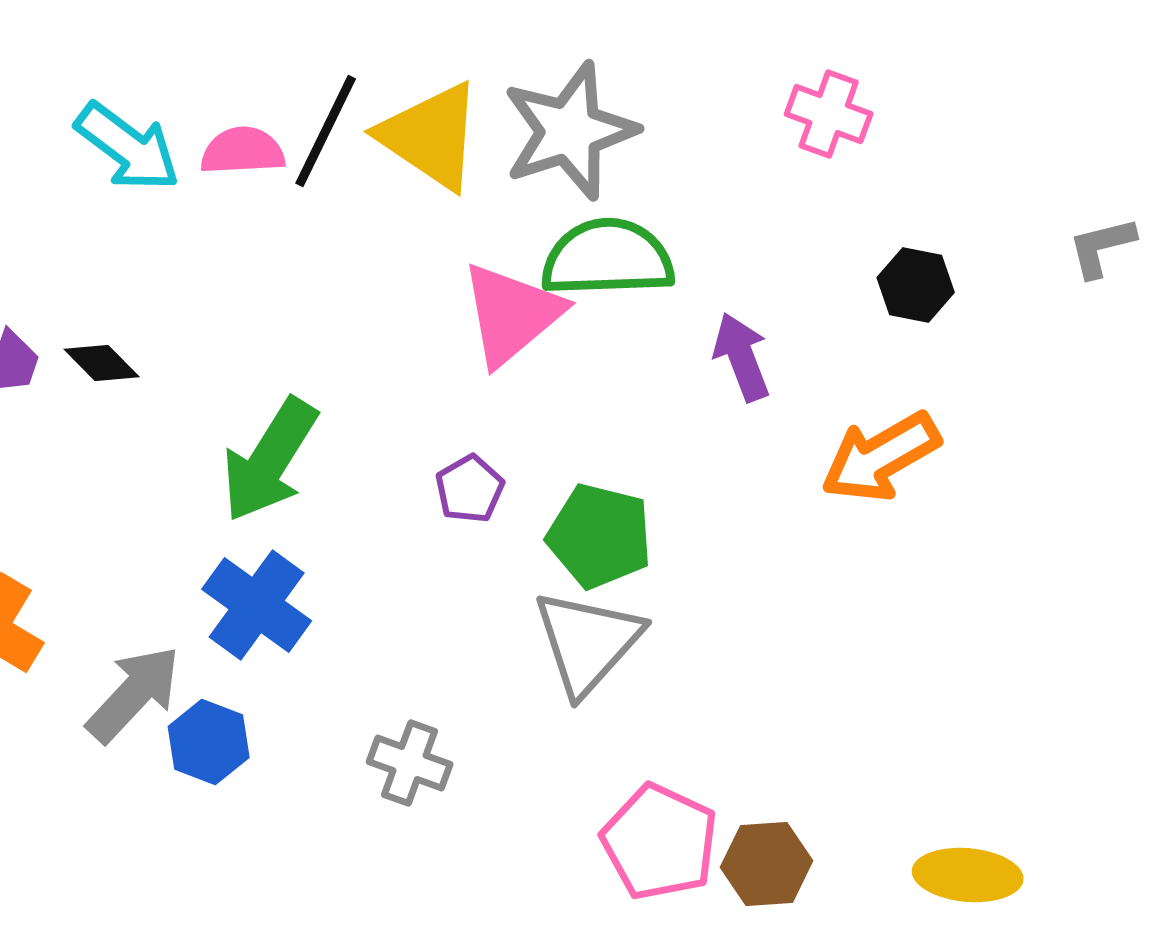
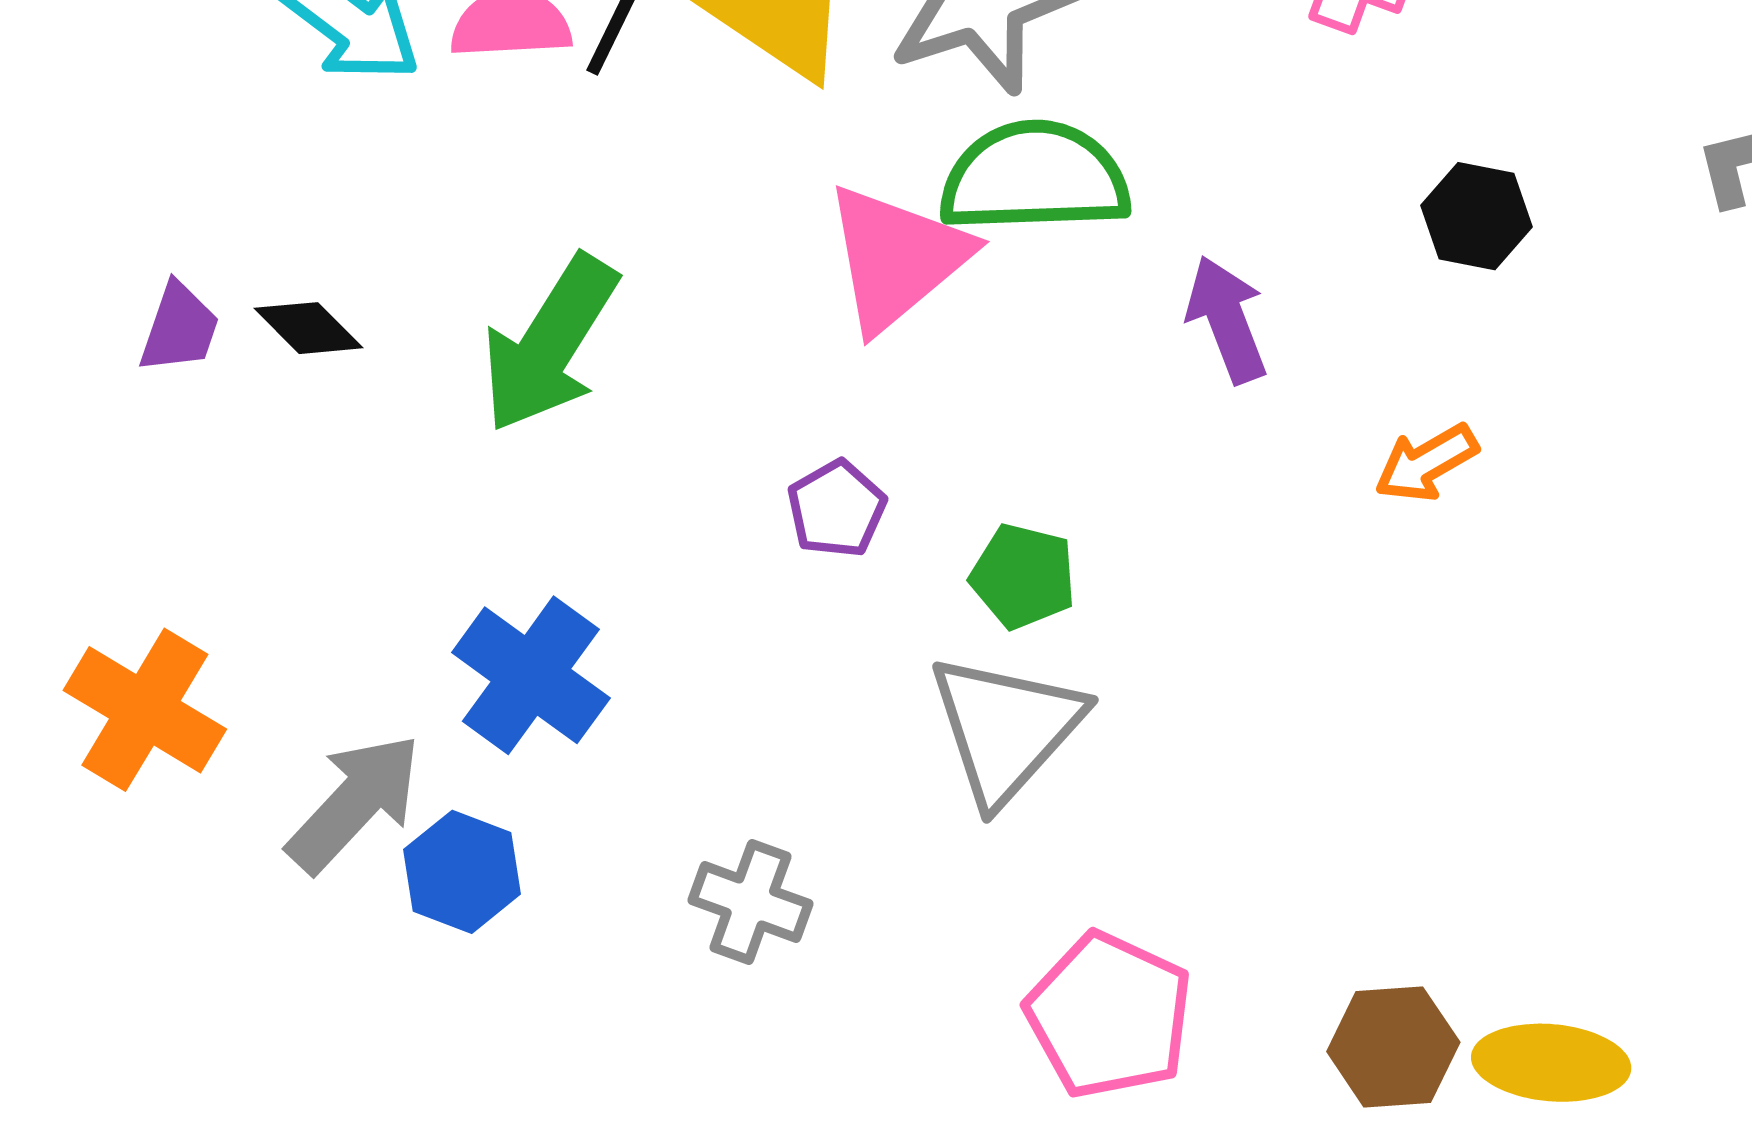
orange arrow: (881, 457) -> (1426, 463), size x0.6
green arrow: (270, 460) -> (550, 344), moved
green pentagon: (600, 536) -> (1023, 576), size x0.7
brown hexagon: (767, 864) -> (1393, 1047), moved

